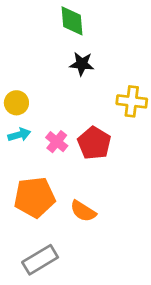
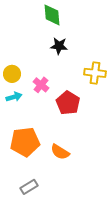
pink cross: (57, 142) -> (41, 85), moved
gray rectangle: (40, 260) -> (29, 187), size x0.7

